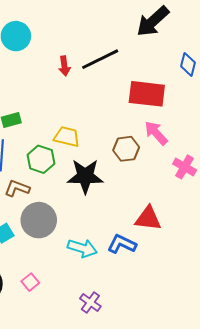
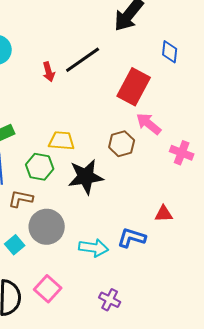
red rectangle: (147, 94) -> (134, 87), turned -60
red triangle: (148, 218) -> (164, 214), moved, size x0.7
pink square: (30, 282) -> (48, 289), size x1.5

